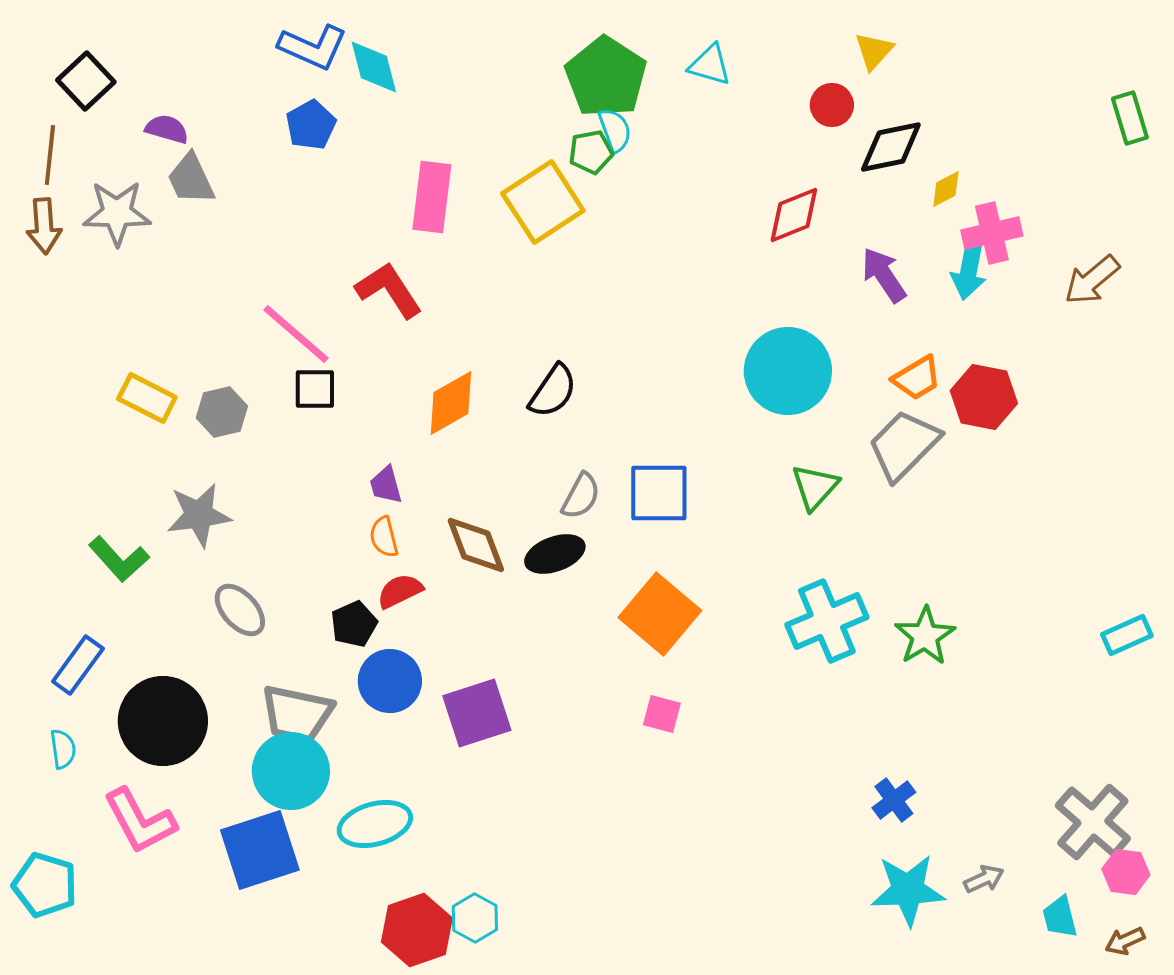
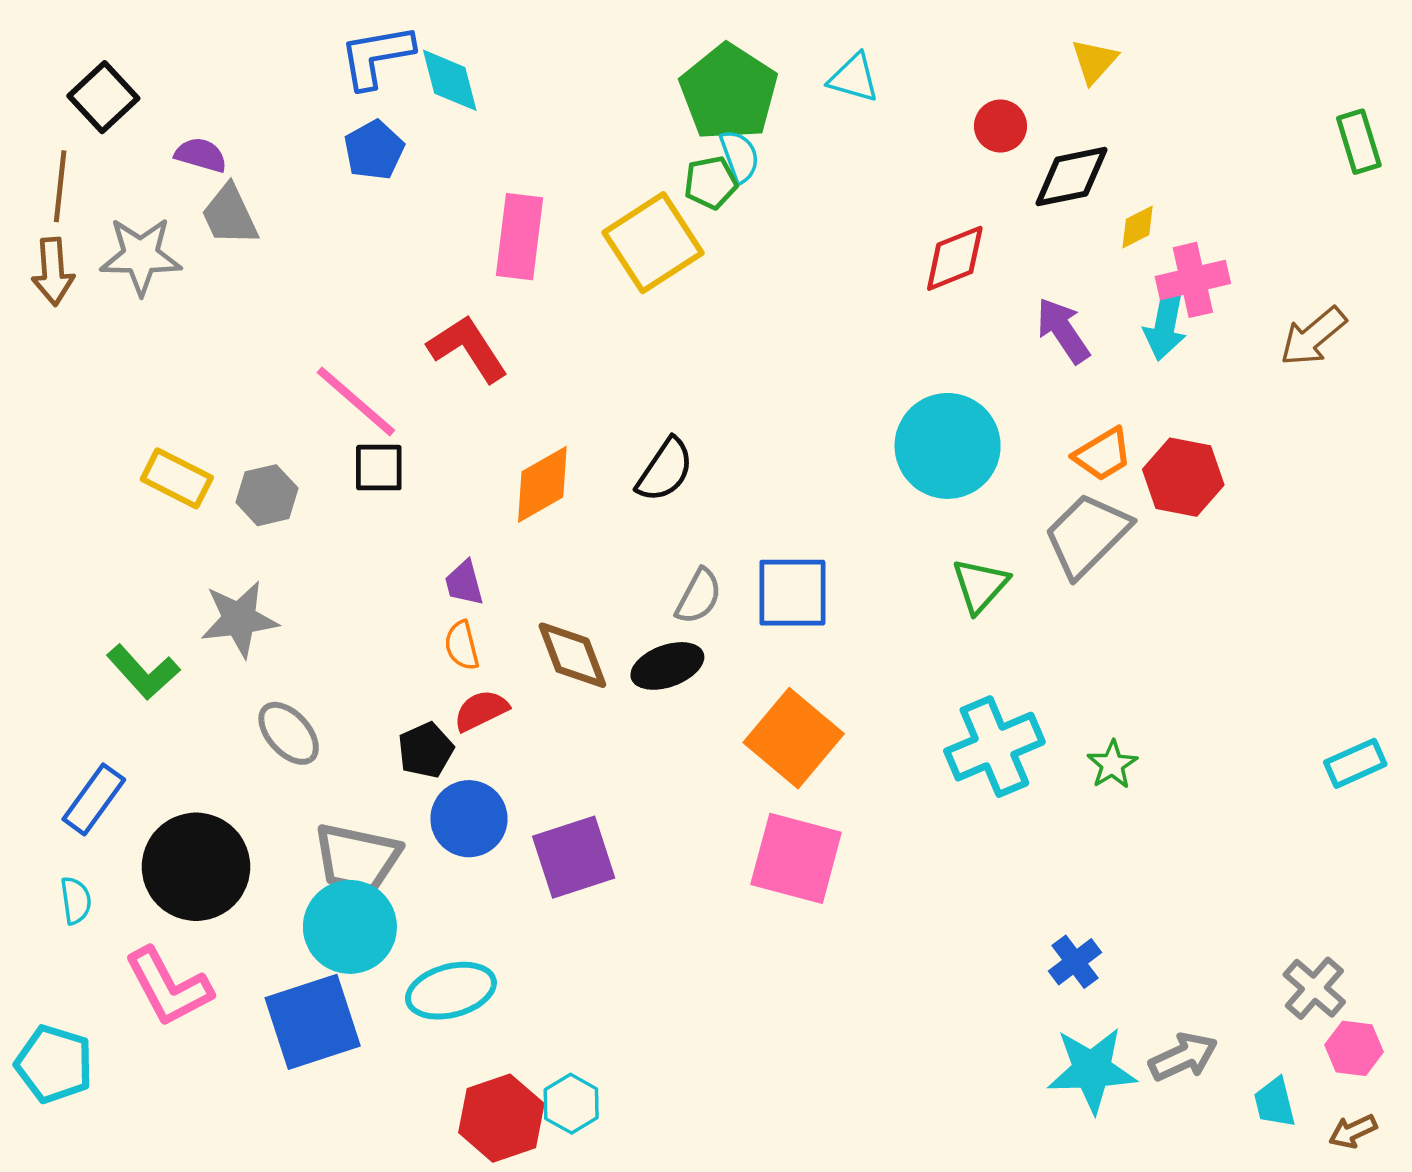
blue L-shape: (313, 47) -> (376, 56), turned 146
yellow triangle: (874, 51) -> (1094, 61), moved
green star: (925, 636) -> (1112, 765), size x0.7
pink square: (662, 714) -> (796, 858), size x2.0
gray cross: (1093, 822) -> (1314, 988), size x0.7
gray arrow: (984, 879) -> (1183, 1057), size x1.4

